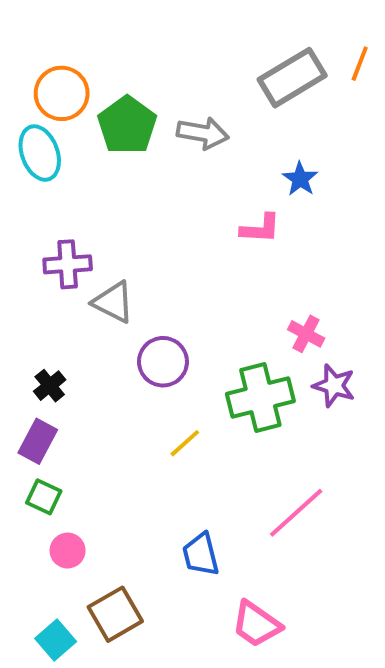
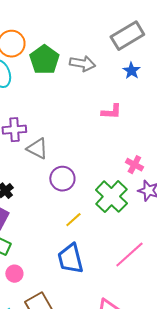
blue star: (300, 179) -> (131, 71), moved
green cross: (260, 398) -> (111, 197), turned -32
blue trapezoid: (201, 555) -> (70, 259), moved, size x1.4

